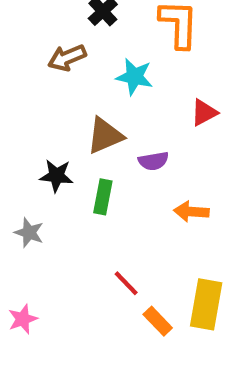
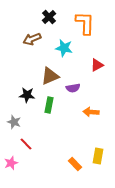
red line: (126, 283) -> (26, 144), moved
yellow rectangle: (206, 304) -> (98, 156), size x0.7

